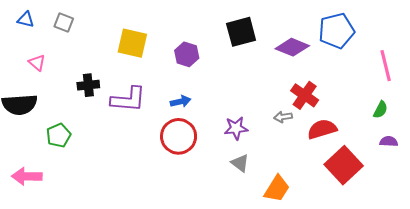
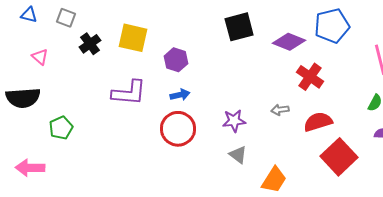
purple hexagon: (187, 54) -> (176, 60), moved
black cross: (88, 85) -> (90, 44), moved, turned -30
red cross: (305, 95) -> (310, 77), moved

